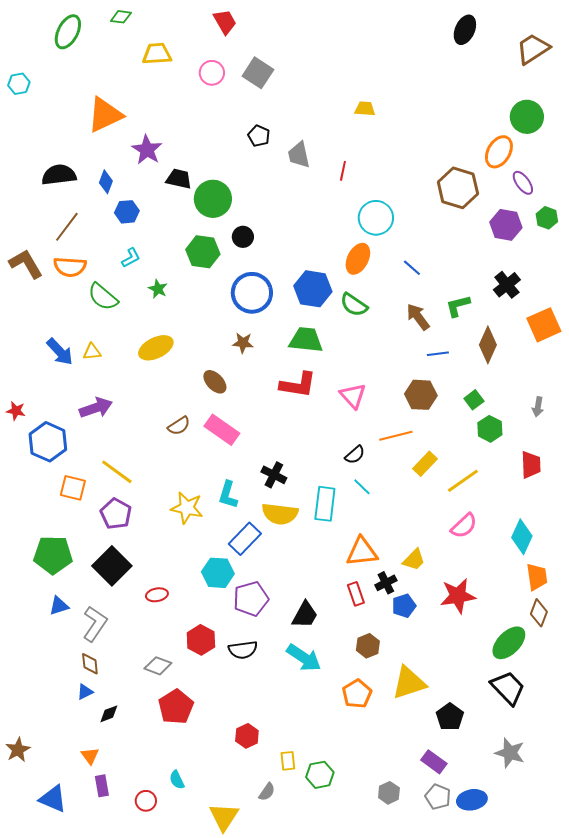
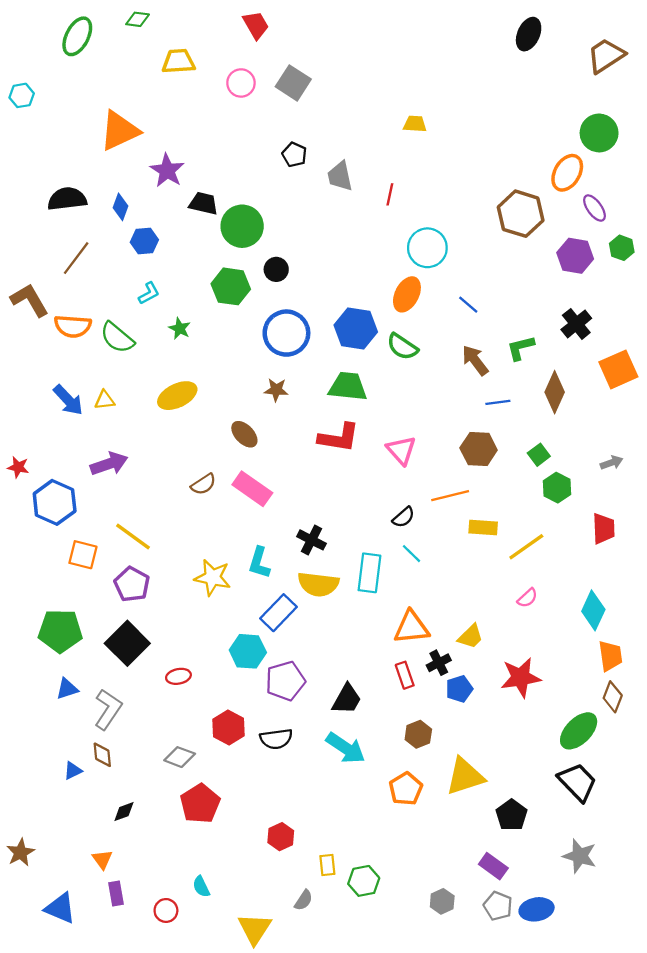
orange semicircle: (70, 267) -> (73, 326), moved
gray arrow: (538, 407) -> (612, 463), turned -120
yellow rectangle: (425, 464) -> (483, 527), turned 50
pink semicircle: (464, 526) -> (527, 598), size x0.7
blue triangle: (85, 692) -> (73, 771), moved

